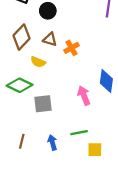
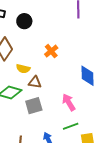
brown triangle: (50, 39) -> (35, 82), moved
pink arrow: (84, 96) -> (69, 102), moved

